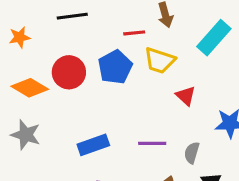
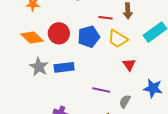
gray star: (26, 135) -> (39, 67), moved
blue rectangle: (93, 145) -> (64, 67), moved

